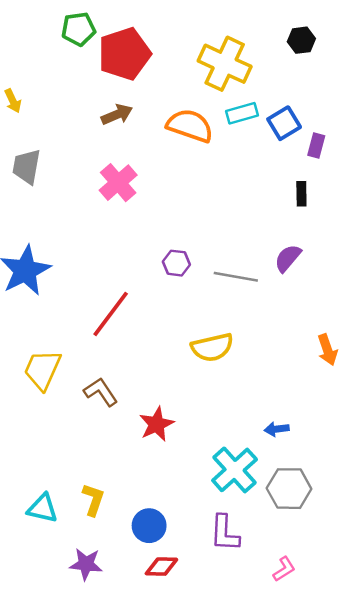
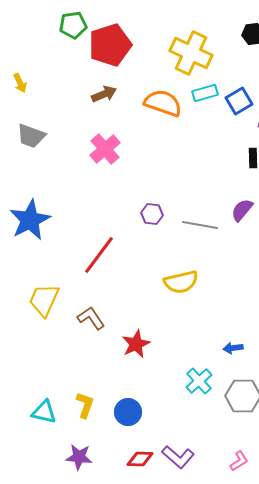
gray trapezoid: (26, 167) -> (31, 136), turned -80
cyan cross: (235, 470) -> (199, 381), size x0.7
blue circle: (149, 526) -> (128, 412), moved
purple L-shape: (225, 533) -> (178, 457), moved, turned -52

